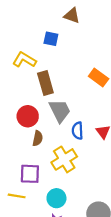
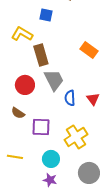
brown semicircle: (38, 138) -> (18, 113), moved, turned 112
yellow cross: (64, 159) -> (76, 137), moved
purple square: (30, 174) -> (41, 127), moved

